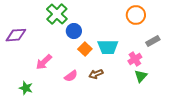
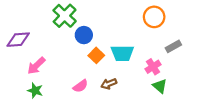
pink arrow: (44, 62) -> (36, 66), moved
green triangle: (141, 76) -> (160, 86), turned -32
green star: (26, 88) -> (35, 91), moved

